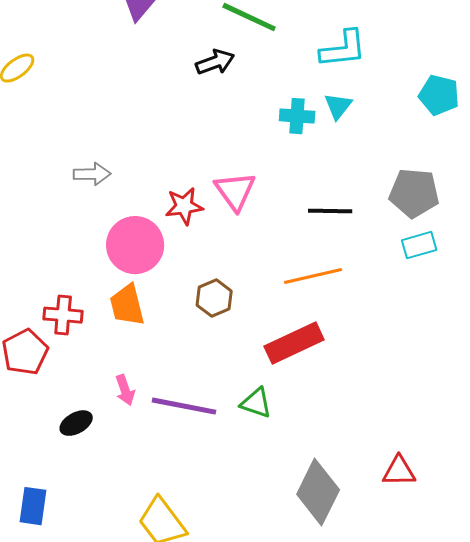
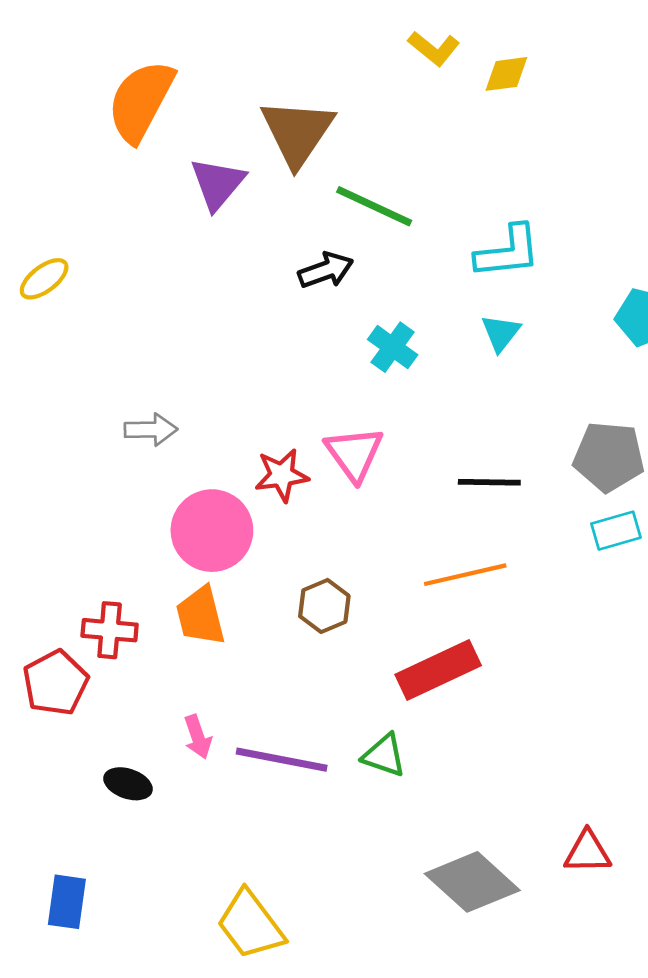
cyan cross: (297, 116) -> (393, 347), moved, turned 32
black ellipse: (76, 423) -> (128, 784), turned 48
gray diamond: (318, 492) -> (472, 882), turned -74

